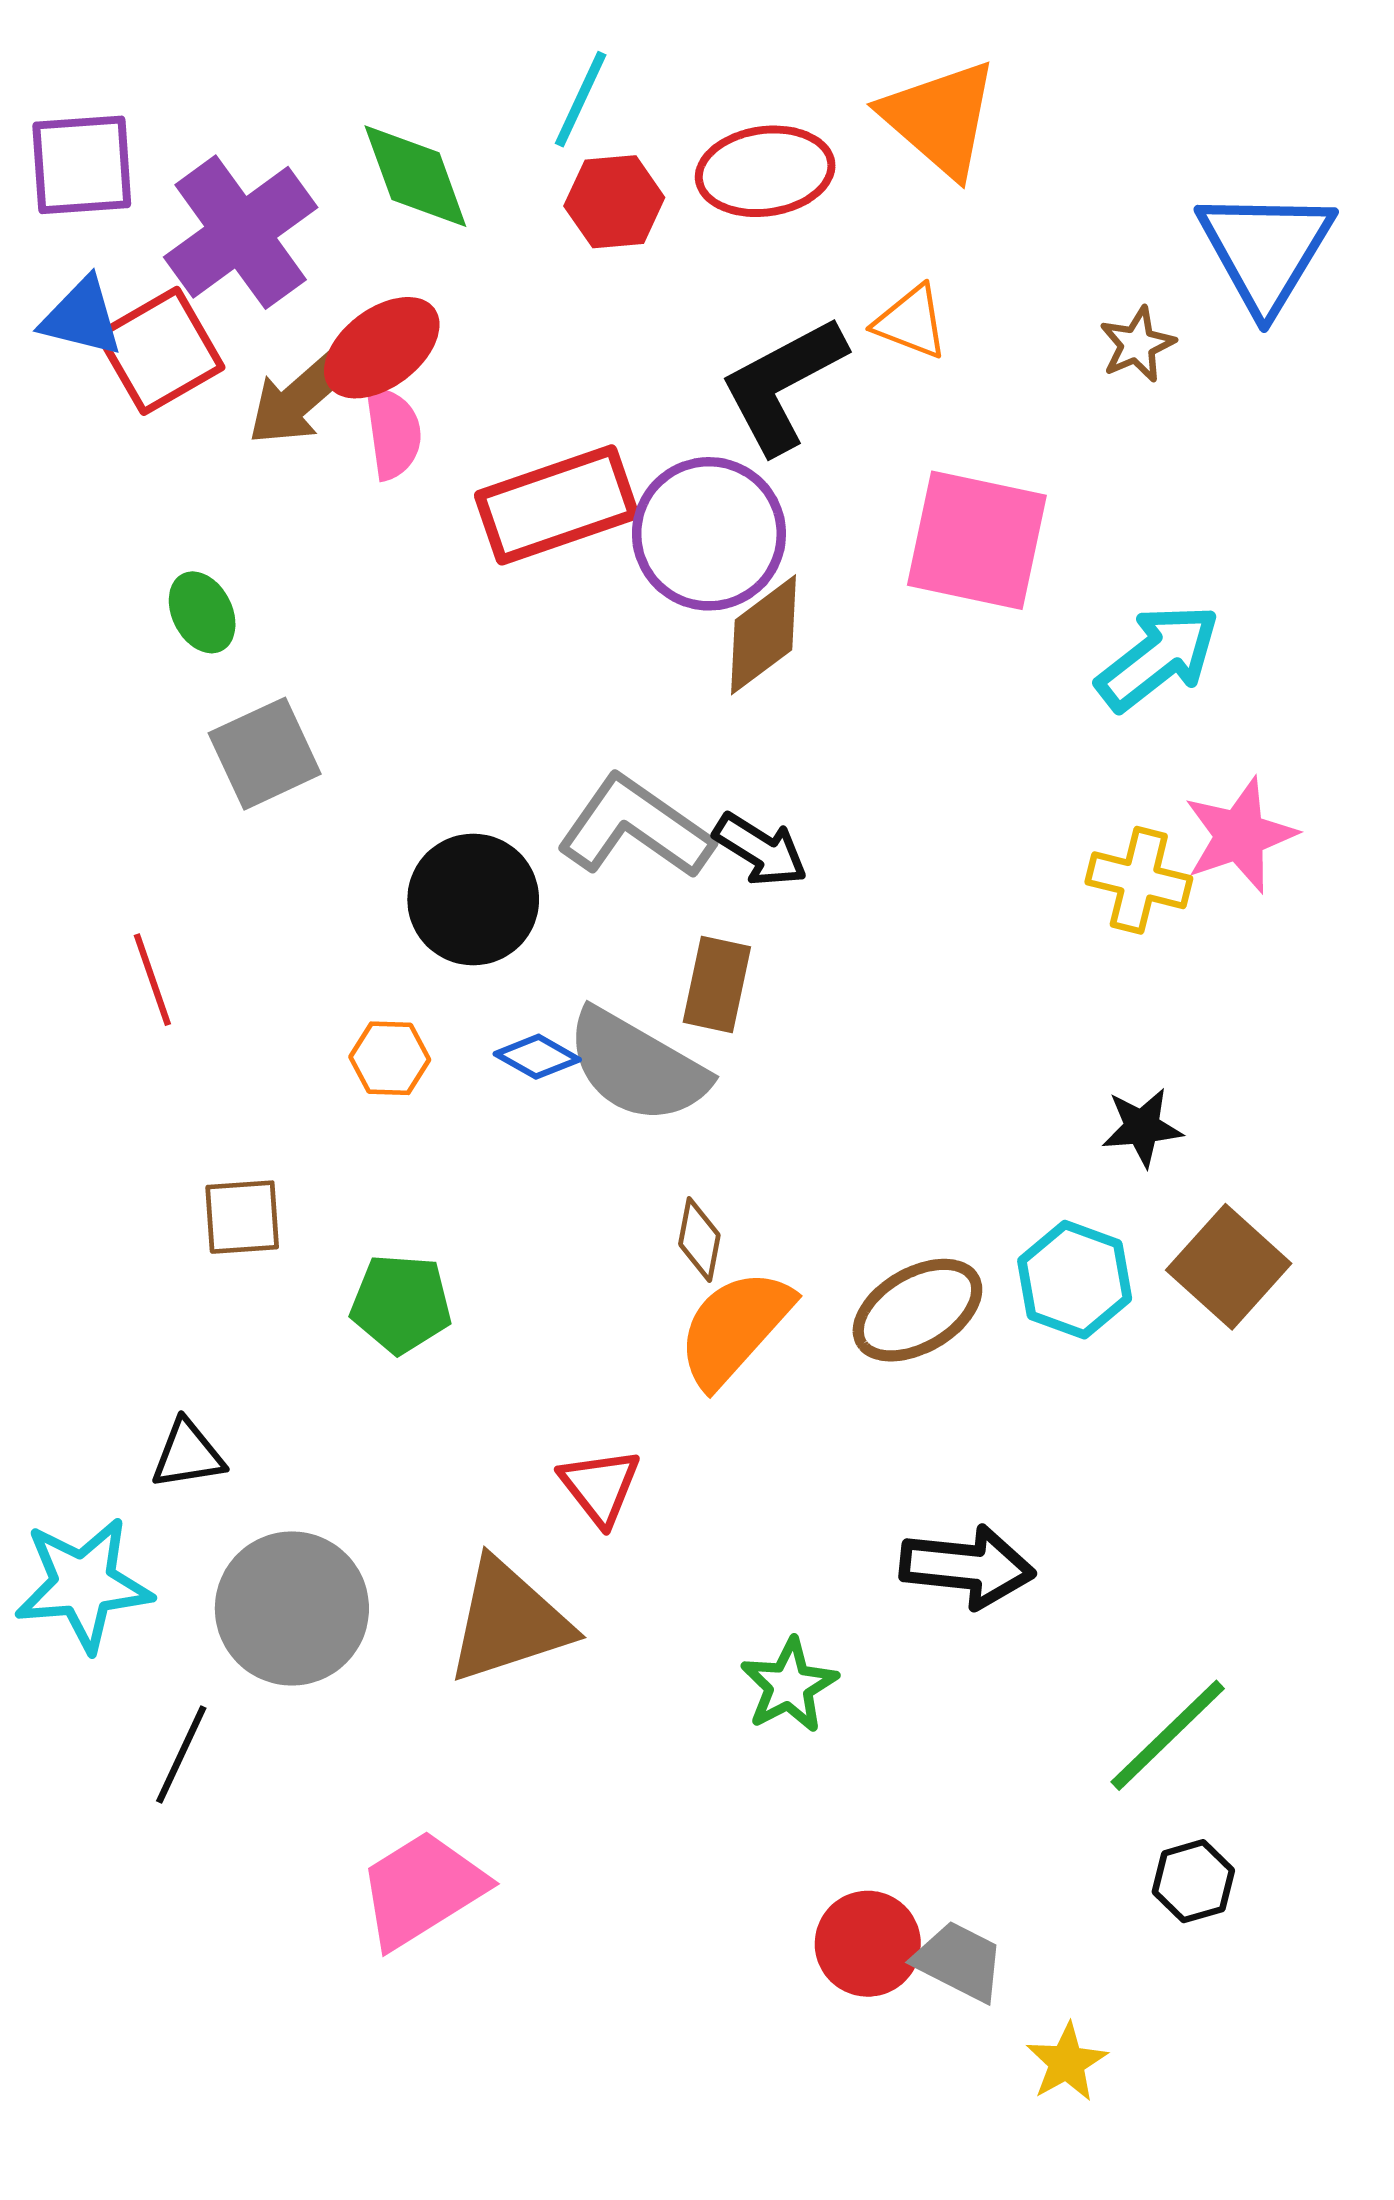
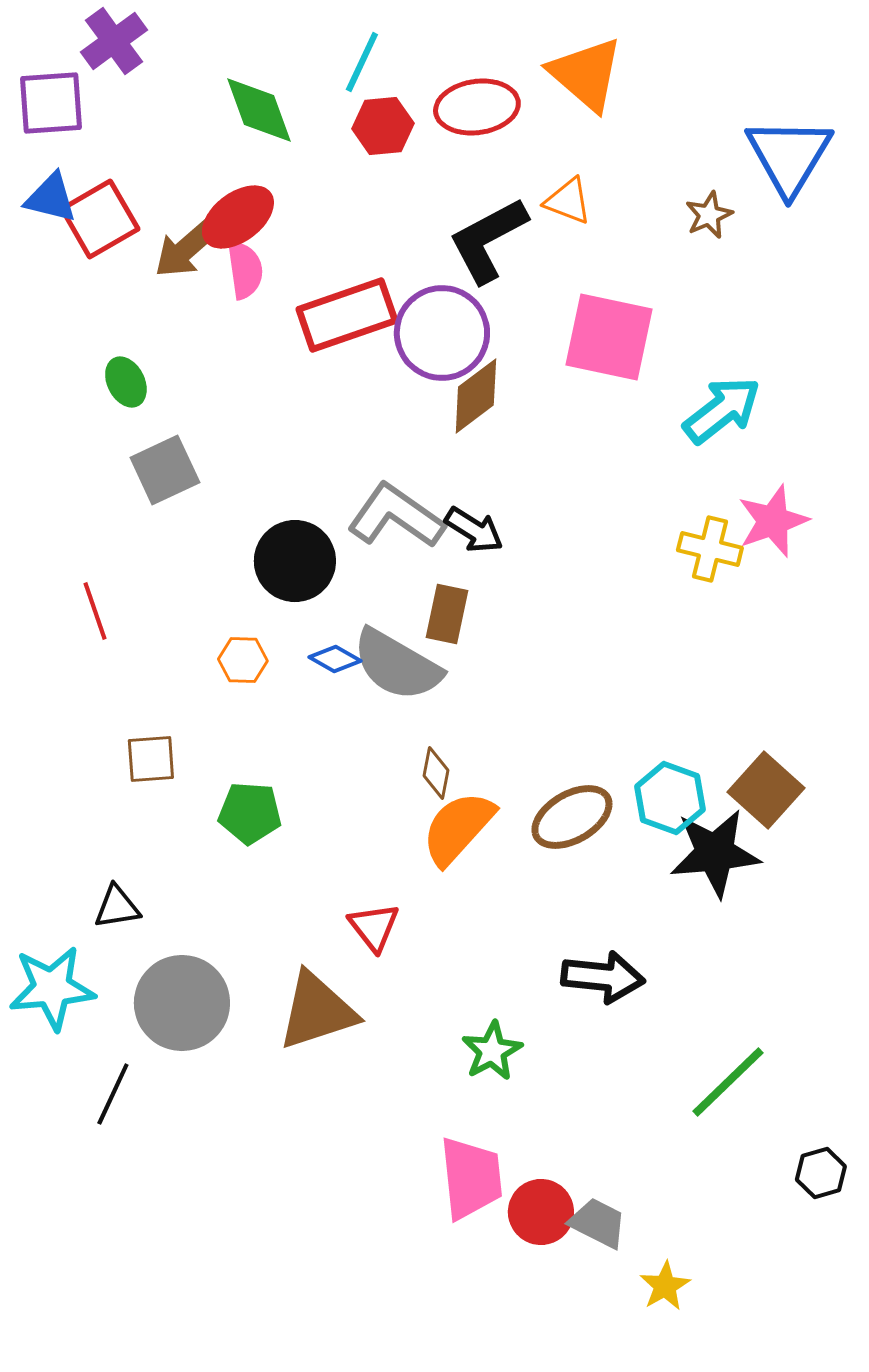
purple cross: (241, 232) -> (114, 41), moved, size x0.7
black star: (1142, 1127) -> (715, 853), moved, size x1.8
black hexagon: (1193, 1881) -> (821, 1173), moved
pink trapezoid: (422, 1889) -> (471, 1178), moved, turned 116

